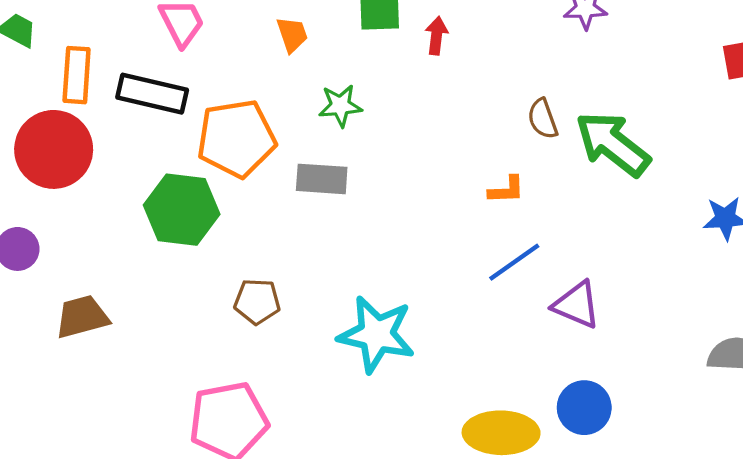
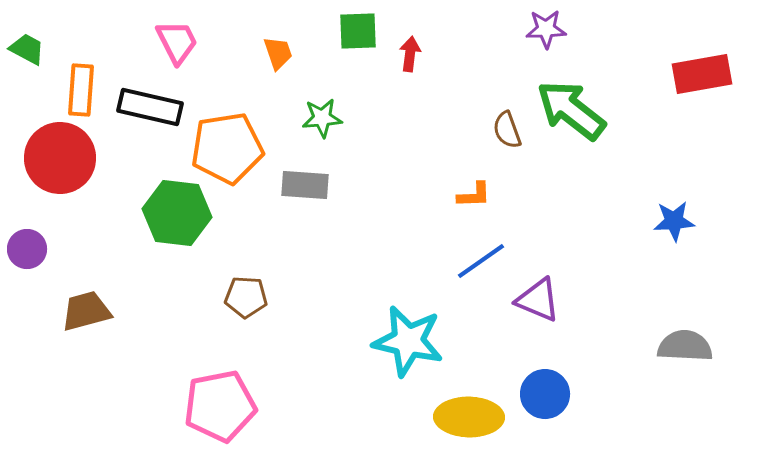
green arrow: (613, 144) -> (571, 110), moved
cyan star: (376, 334) -> (408, 341), moved

